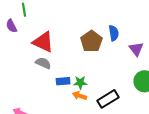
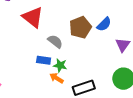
blue semicircle: (114, 33) -> (104, 24), turned 42
gray semicircle: (43, 63) -> (55, 41), moved

